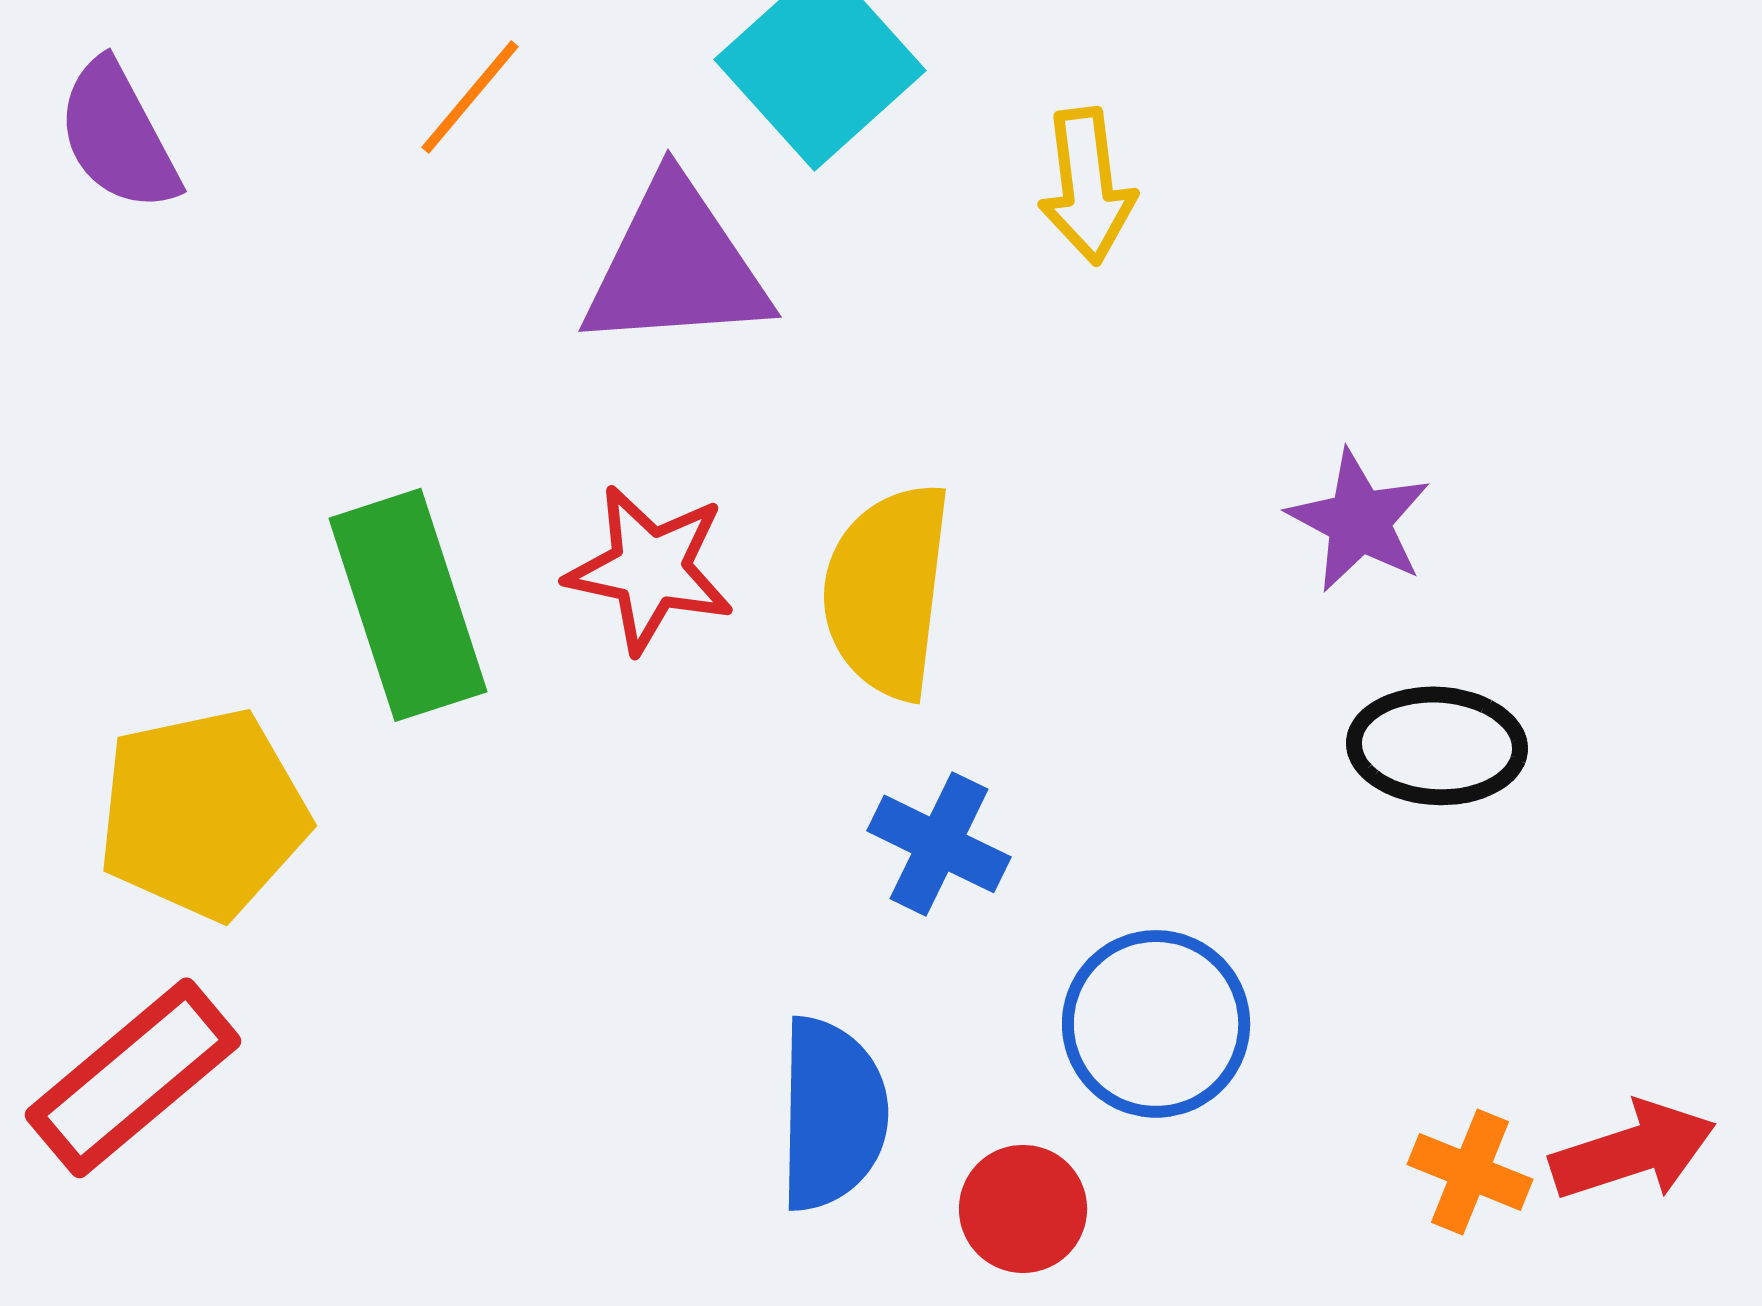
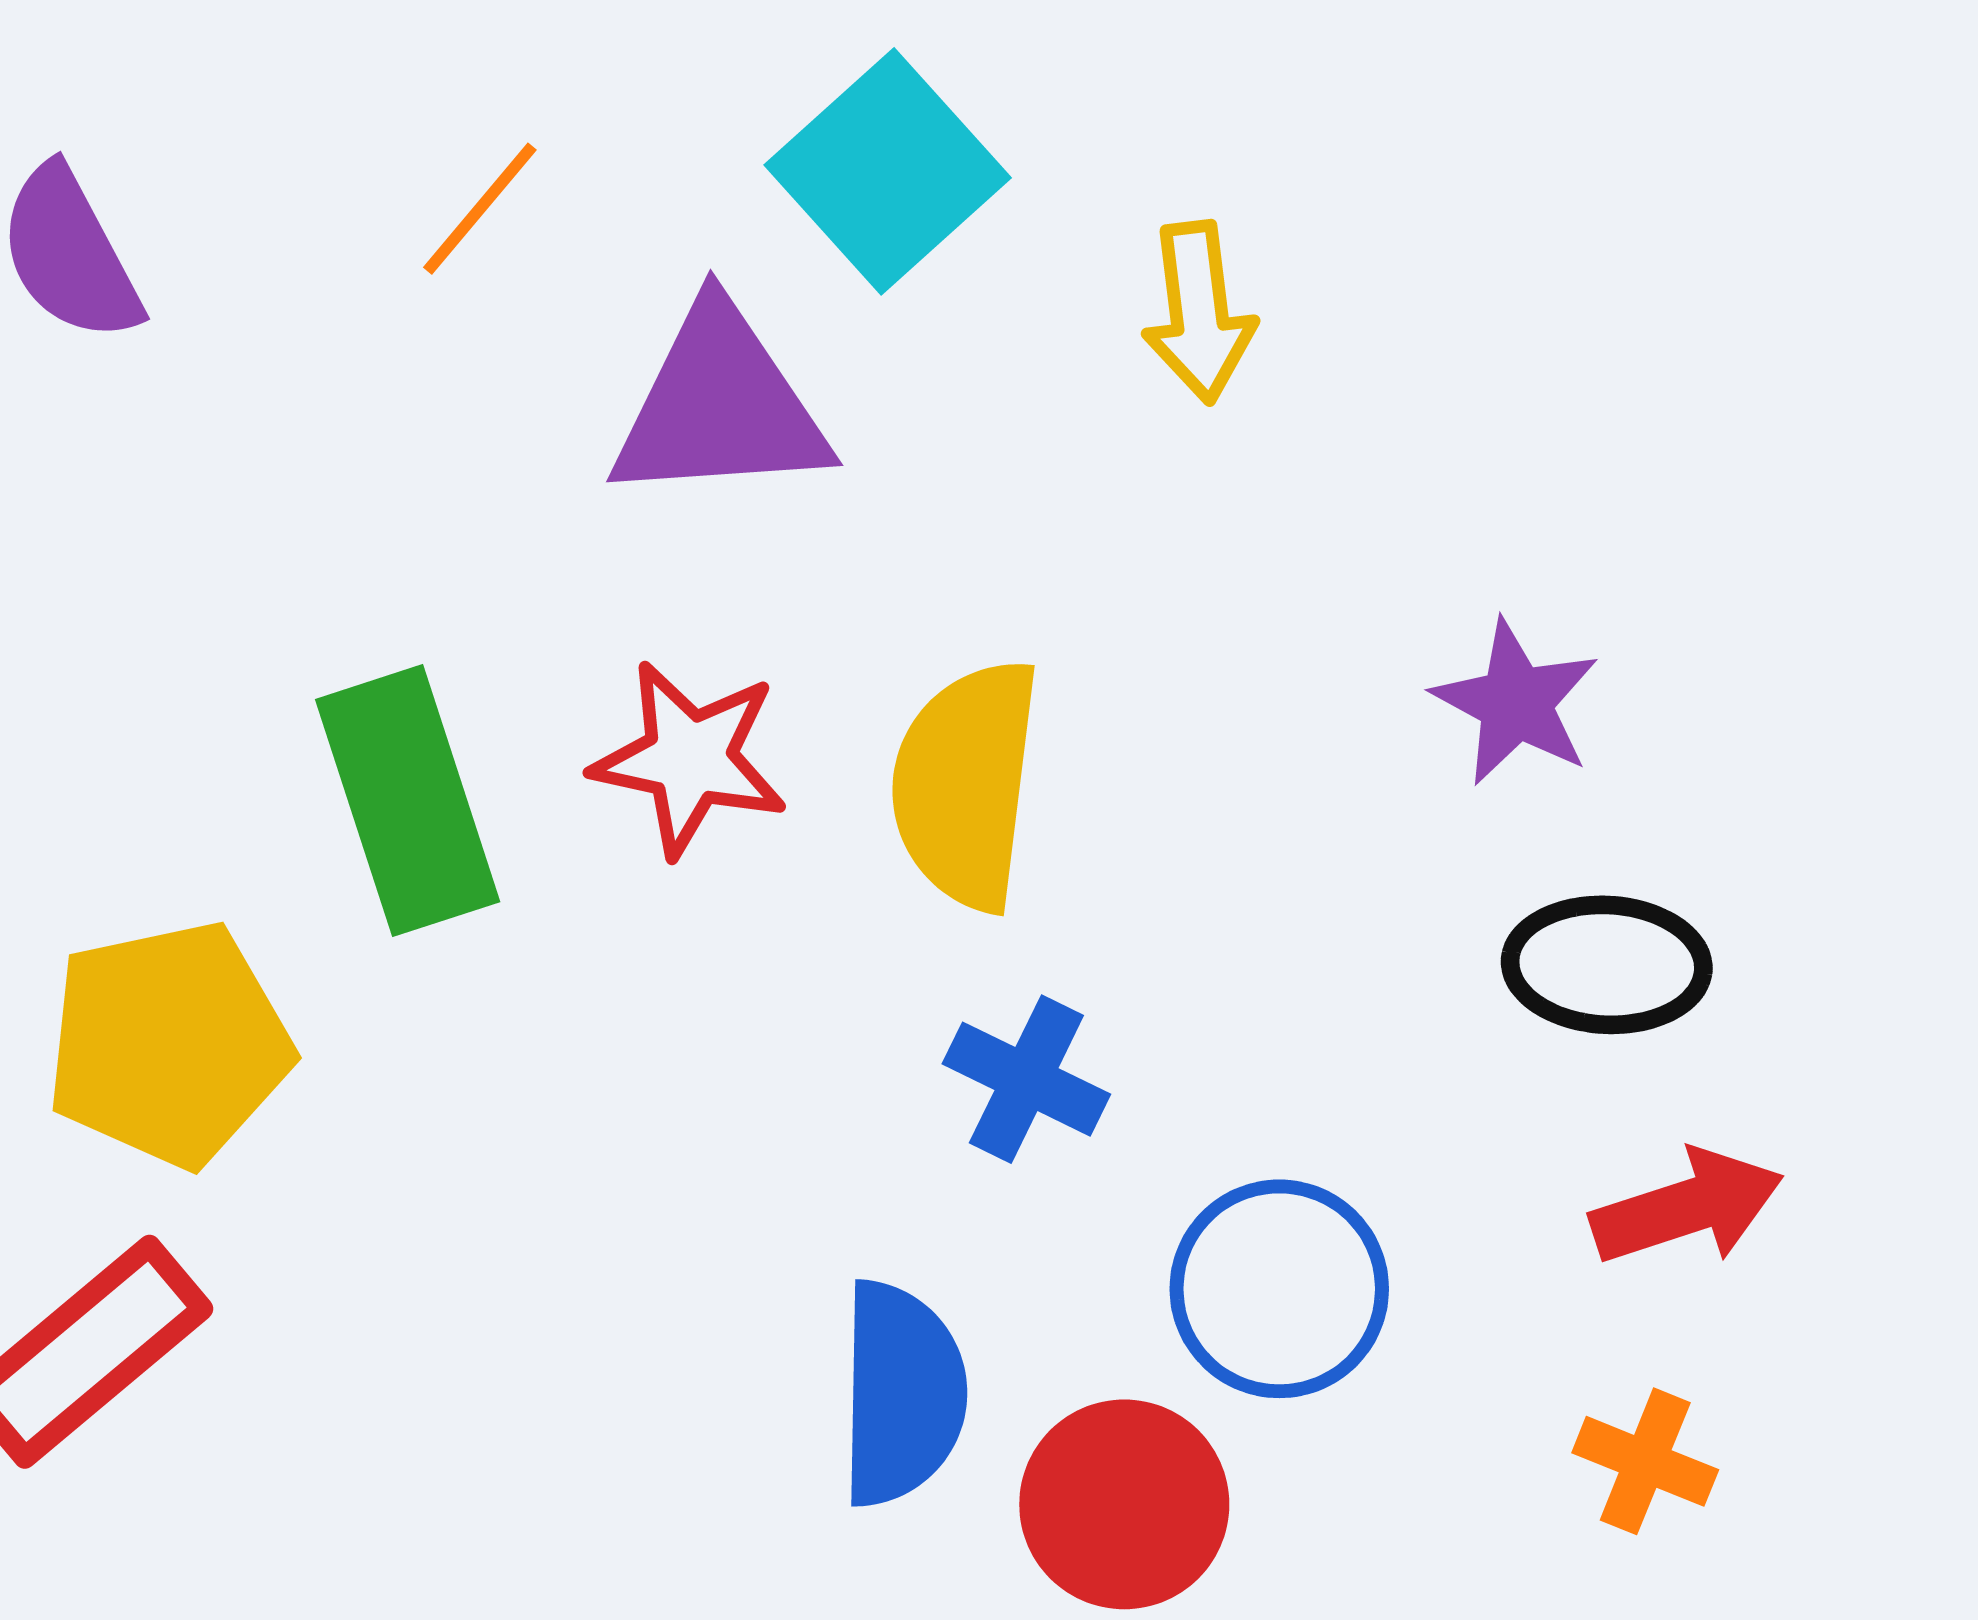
red arrow: (1633, 1151) -> (1687, 1207), moved
red circle: (1023, 1209) -> (1124, 1504), size x1.4

